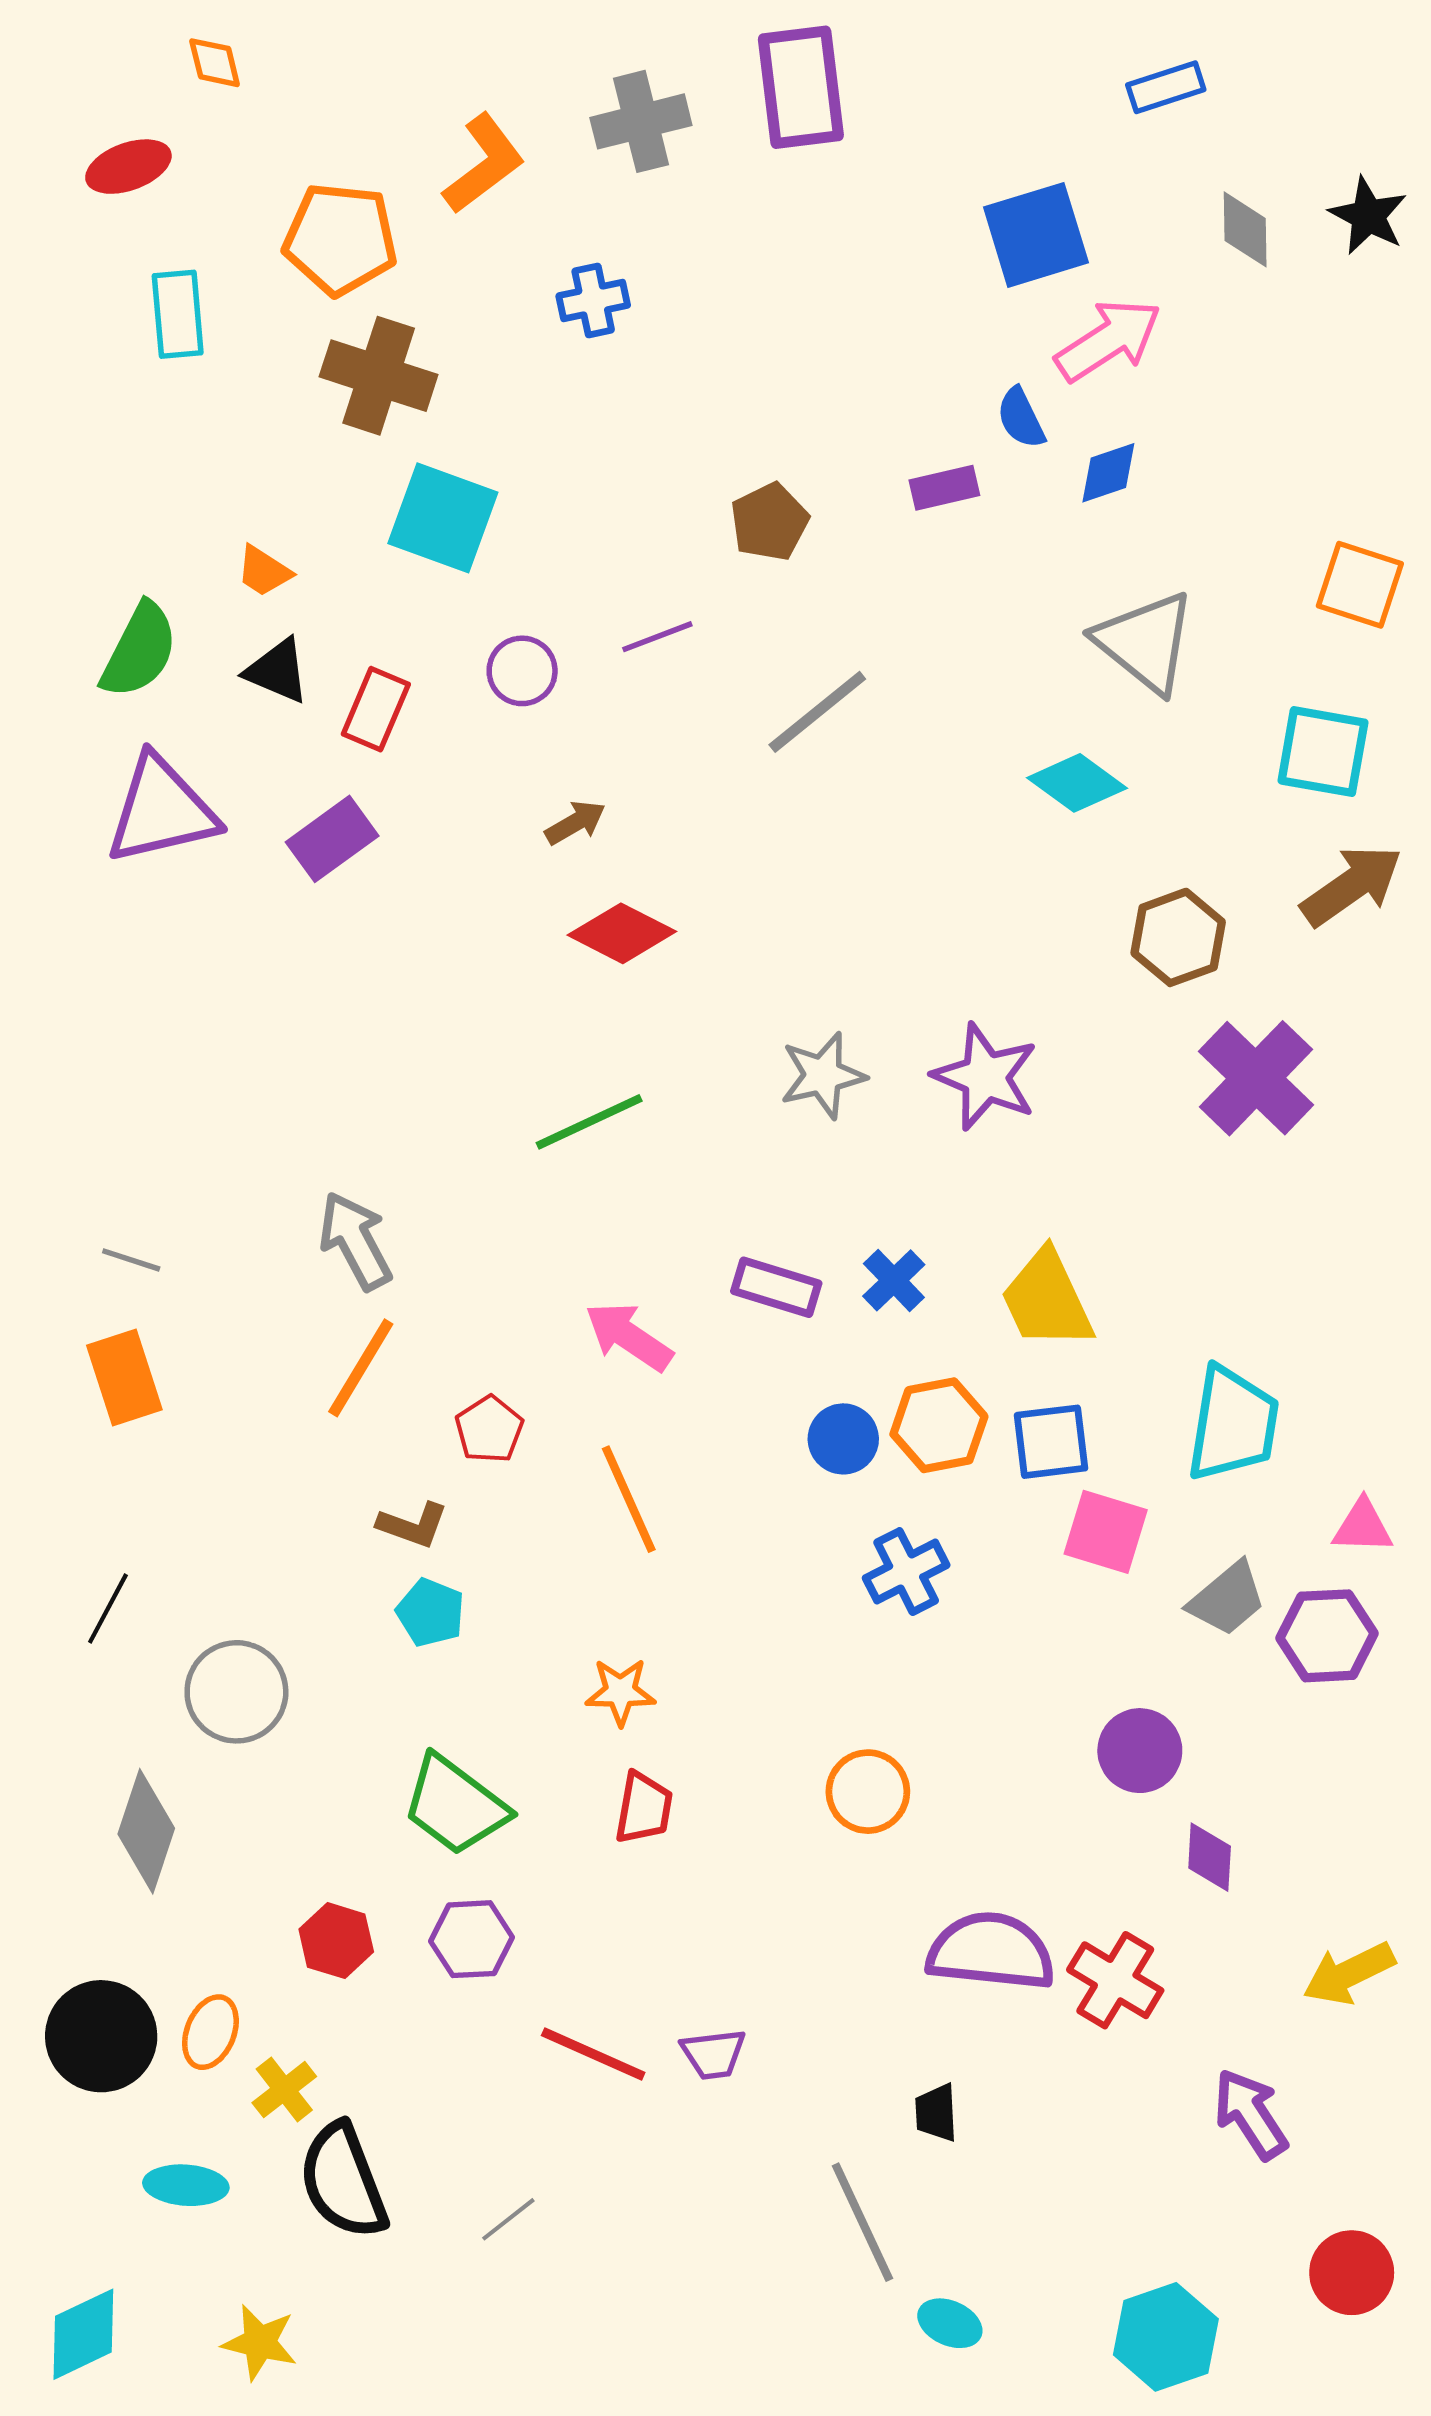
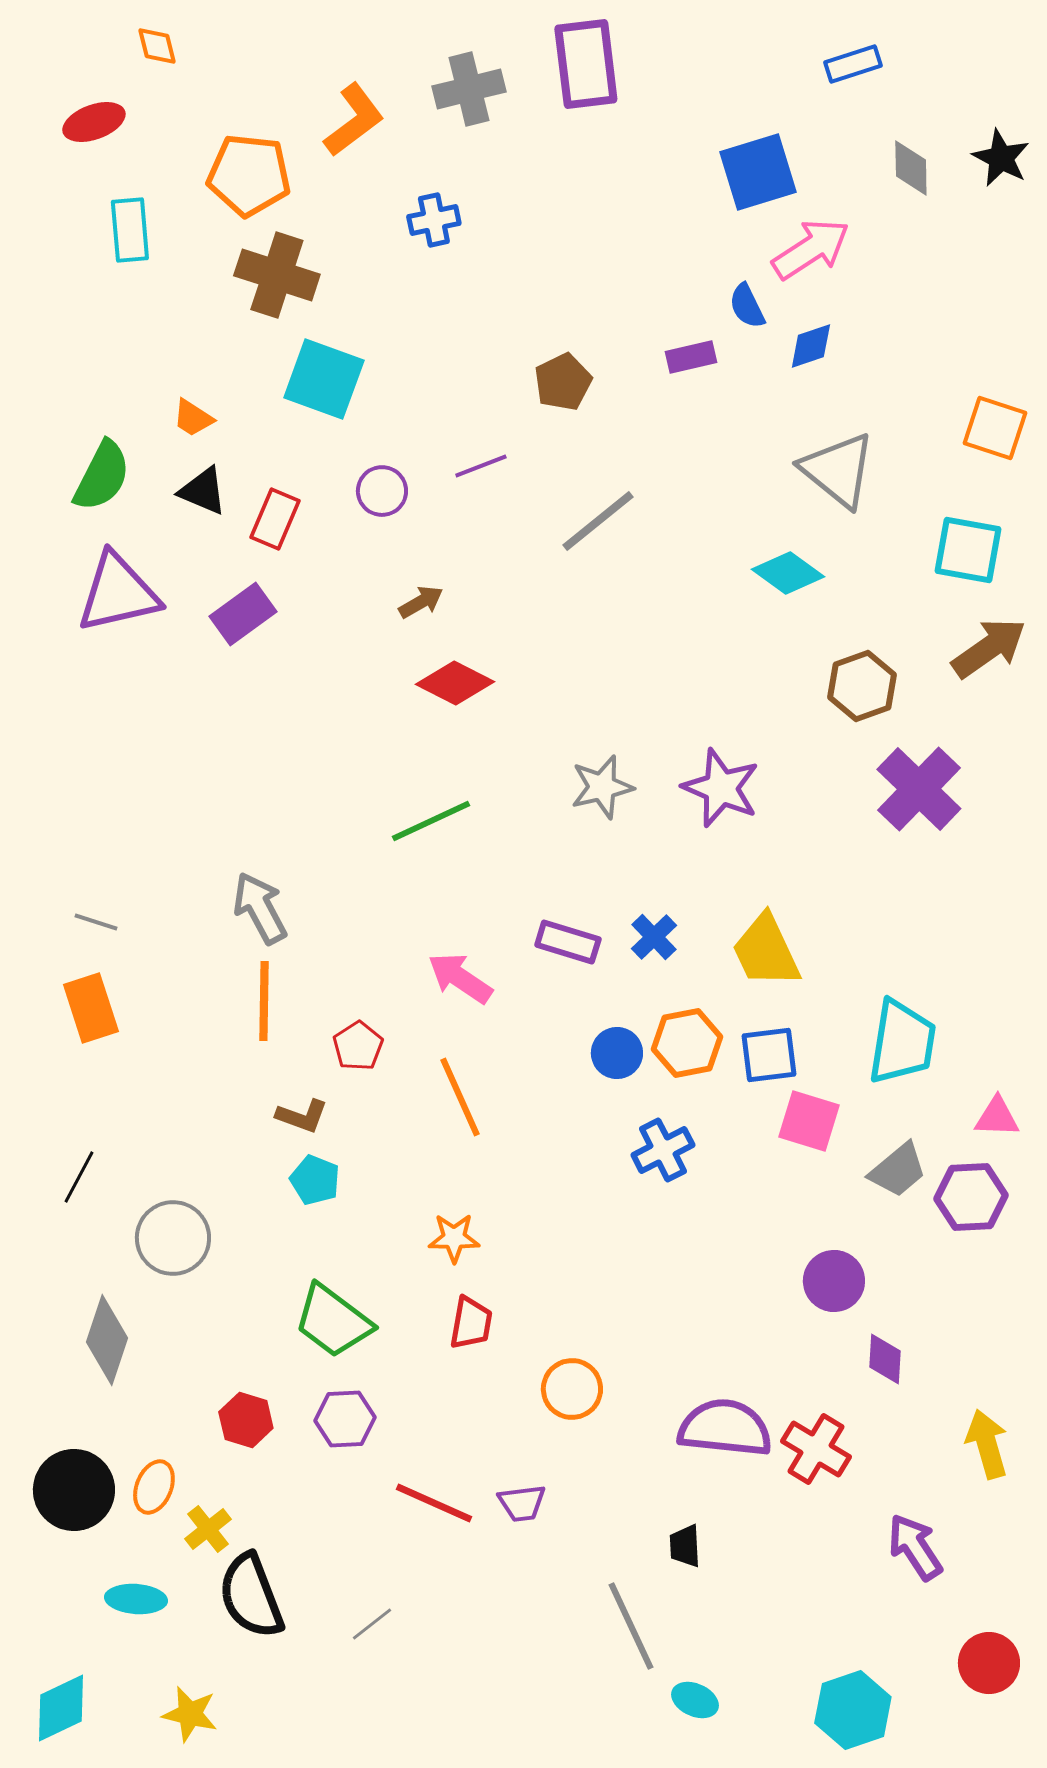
orange line: (361, 1368) -> (264, 1001), turned -30
orange circle: (868, 1792) -> (572, 1389), moved
yellow arrow: (1349, 1973) -> (987, 1444), turned 100

